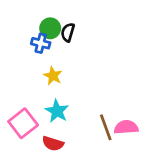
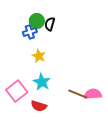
blue cross: (41, 43) -> (30, 32), turned -32
brown line: (106, 127) -> (78, 94), turned -48

